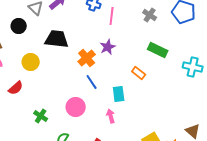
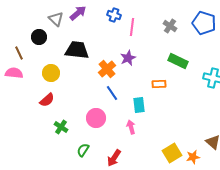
orange rectangle: (139, 73) -> (159, 84), turned -40
red semicircle: (16, 88) -> (47, 100), moved

